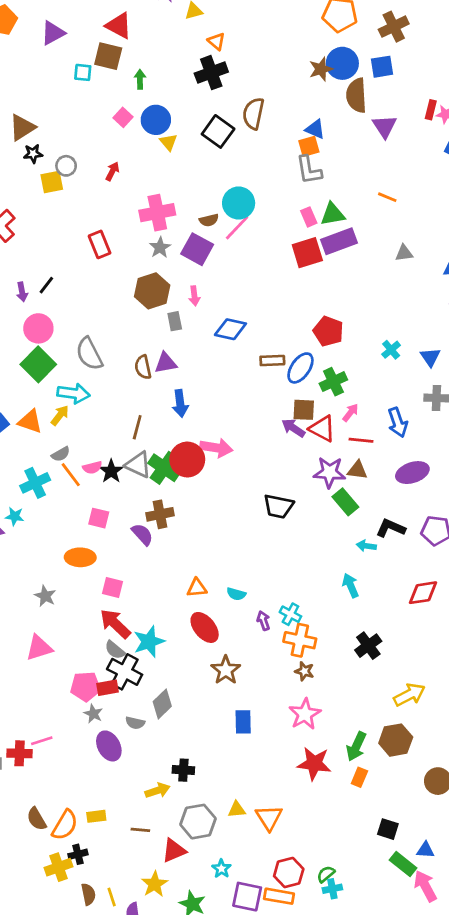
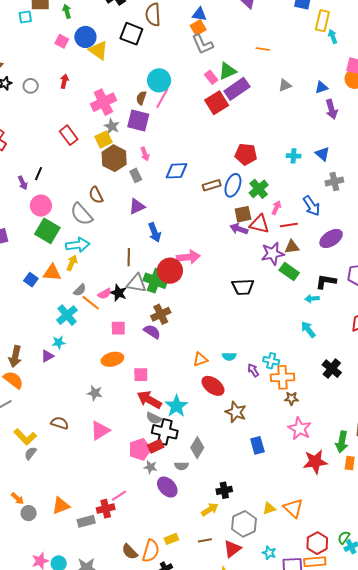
yellow triangle: (168, 142) -> (98, 50), size x1.5
yellow square: (52, 182) -> (104, 139), moved
brown semicircle: (209, 220) -> (141, 98), turned 136
cyan cross: (391, 350) -> (294, 156), turned -32
brown semicircle: (143, 367) -> (96, 195), moved

